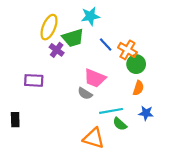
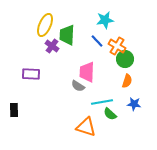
cyan star: (90, 16) -> (105, 20), moved
green trapezoid: (73, 38) -> (67, 35), turned 110
pink trapezoid: (95, 78) -> (87, 72), turned 70

